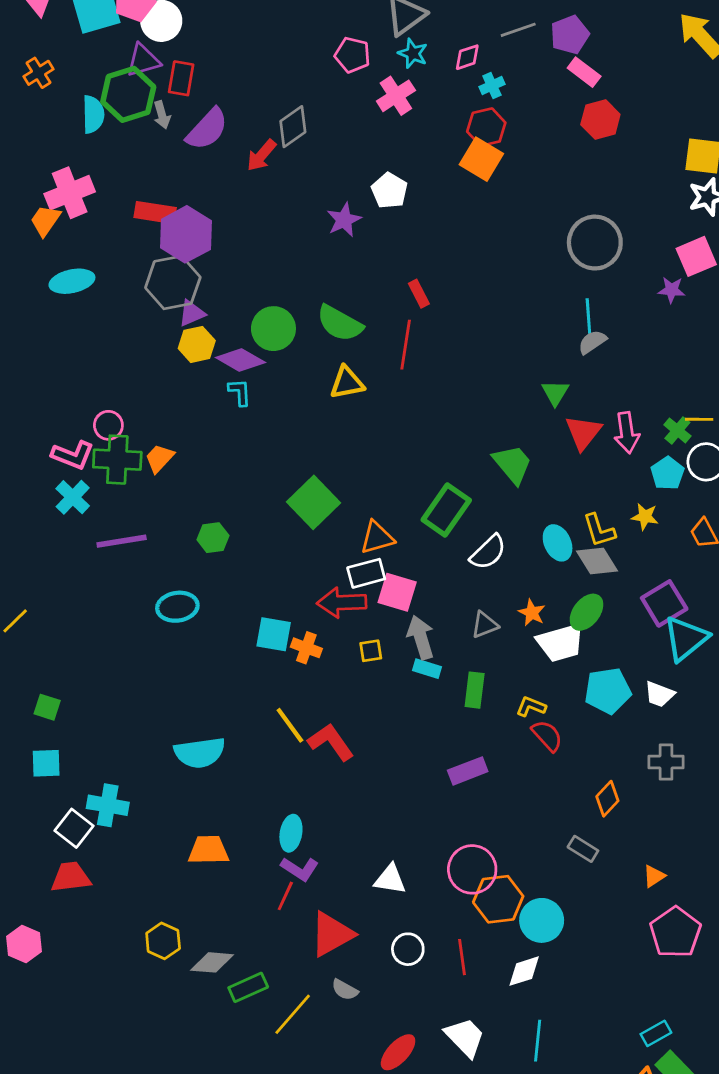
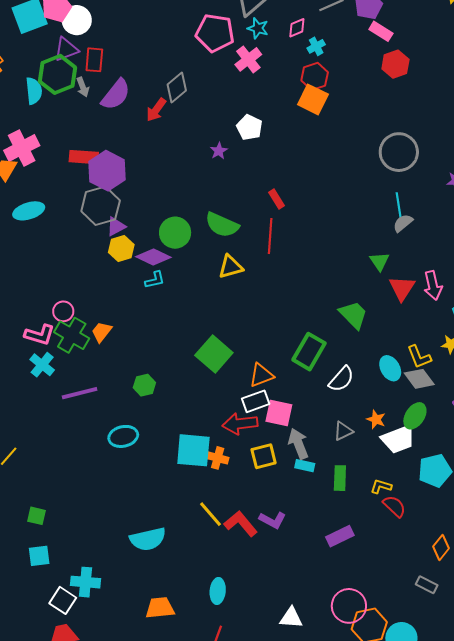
pink pentagon: (352, 55) -> (215, 33), size x1.5
purple star: (344, 220) -> (219, 151), size x0.7
cyan L-shape: (240, 392) -> (155, 280), turned 85
green cross: (117, 460) -> (72, 335), turned 32
cyan square: (274, 634) -> (193, 450), size x1.4
yellow square: (371, 651) -> (264, 456), size x1.5
purple L-shape: (300, 869) -> (273, 520), moved

